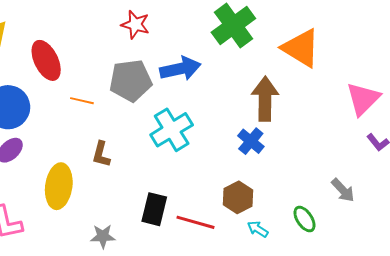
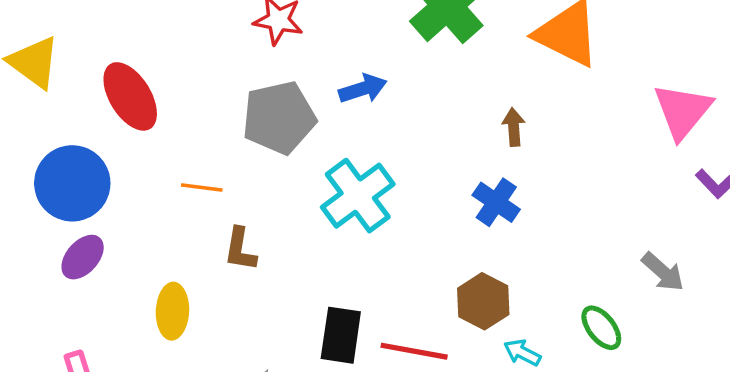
blue arrow: (180, 69) -> (363, 89), size x0.7
brown arrow: (265, 99) -> (514, 127), size x0.5
orange line: (82, 101) -> (202, 188), moved
yellow ellipse: (59, 186) -> (172, 311), size x0.7

